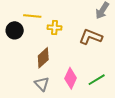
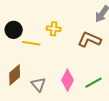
yellow line: (32, 16) -> (31, 43), moved
brown diamond: (43, 58) -> (15, 75), moved

